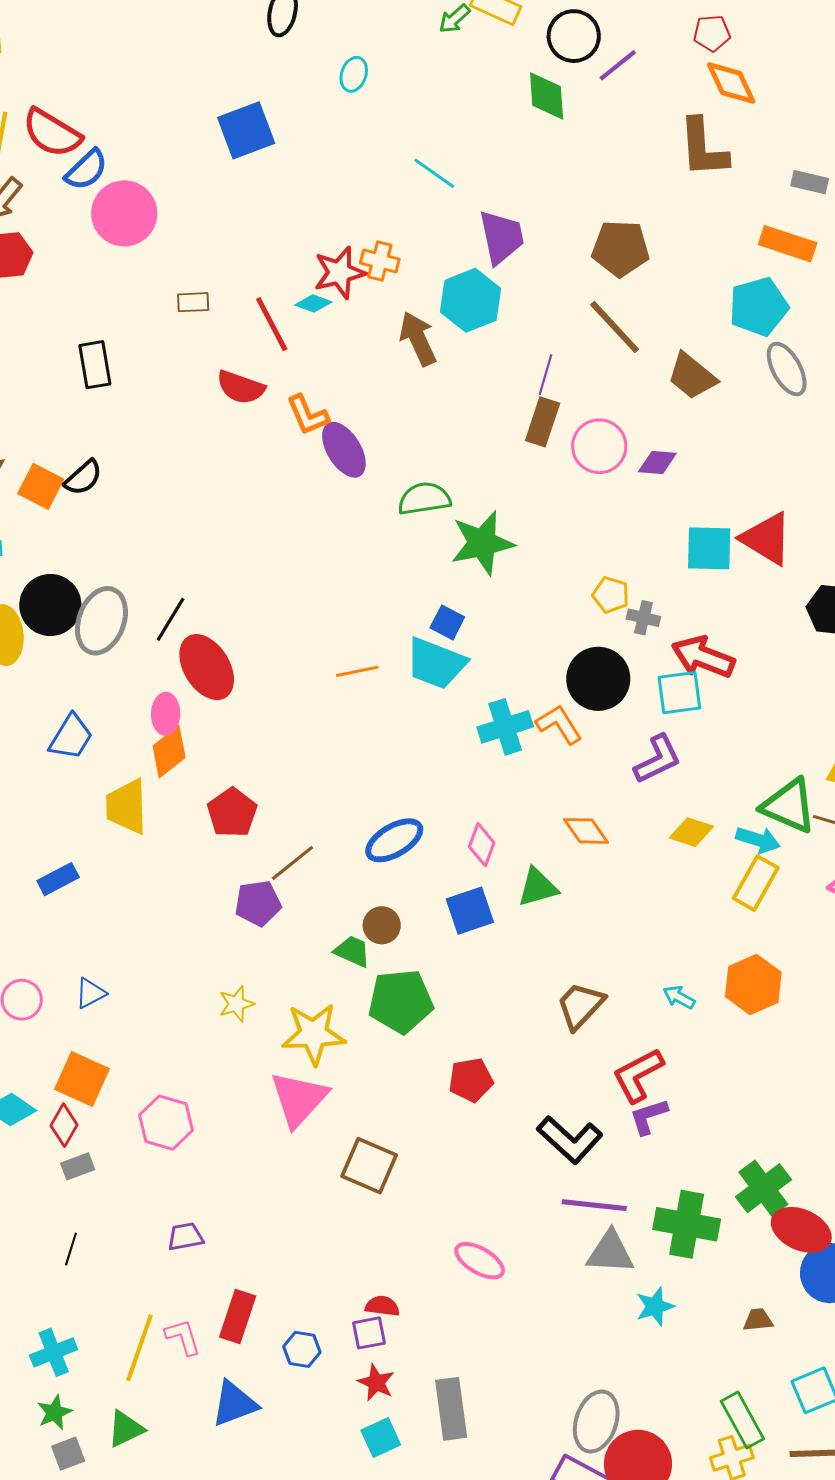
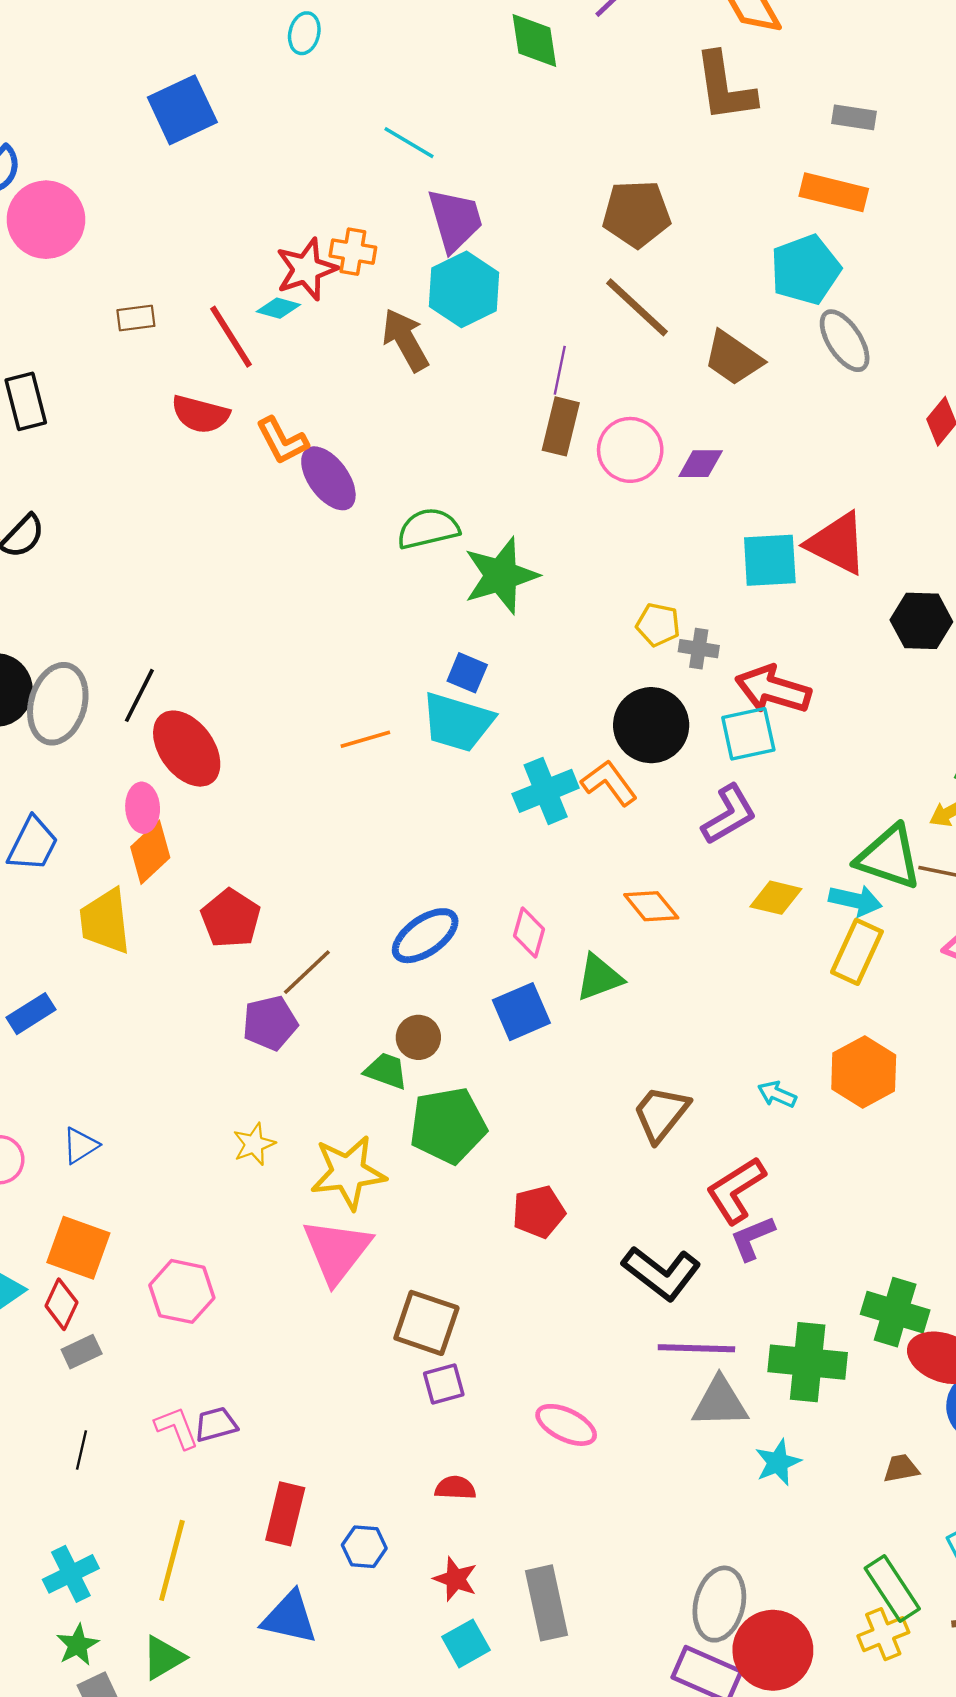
purple trapezoid: (502, 237) -> (455, 220), moved
green cross: (763, 1188) -> (895, 1312), turned -32
purple square: (369, 1333) -> (444, 1384), moved
pink L-shape: (183, 1337) -> (177, 1428), moved
blue triangle: (234, 1404) -> (290, 1618), turned 38

